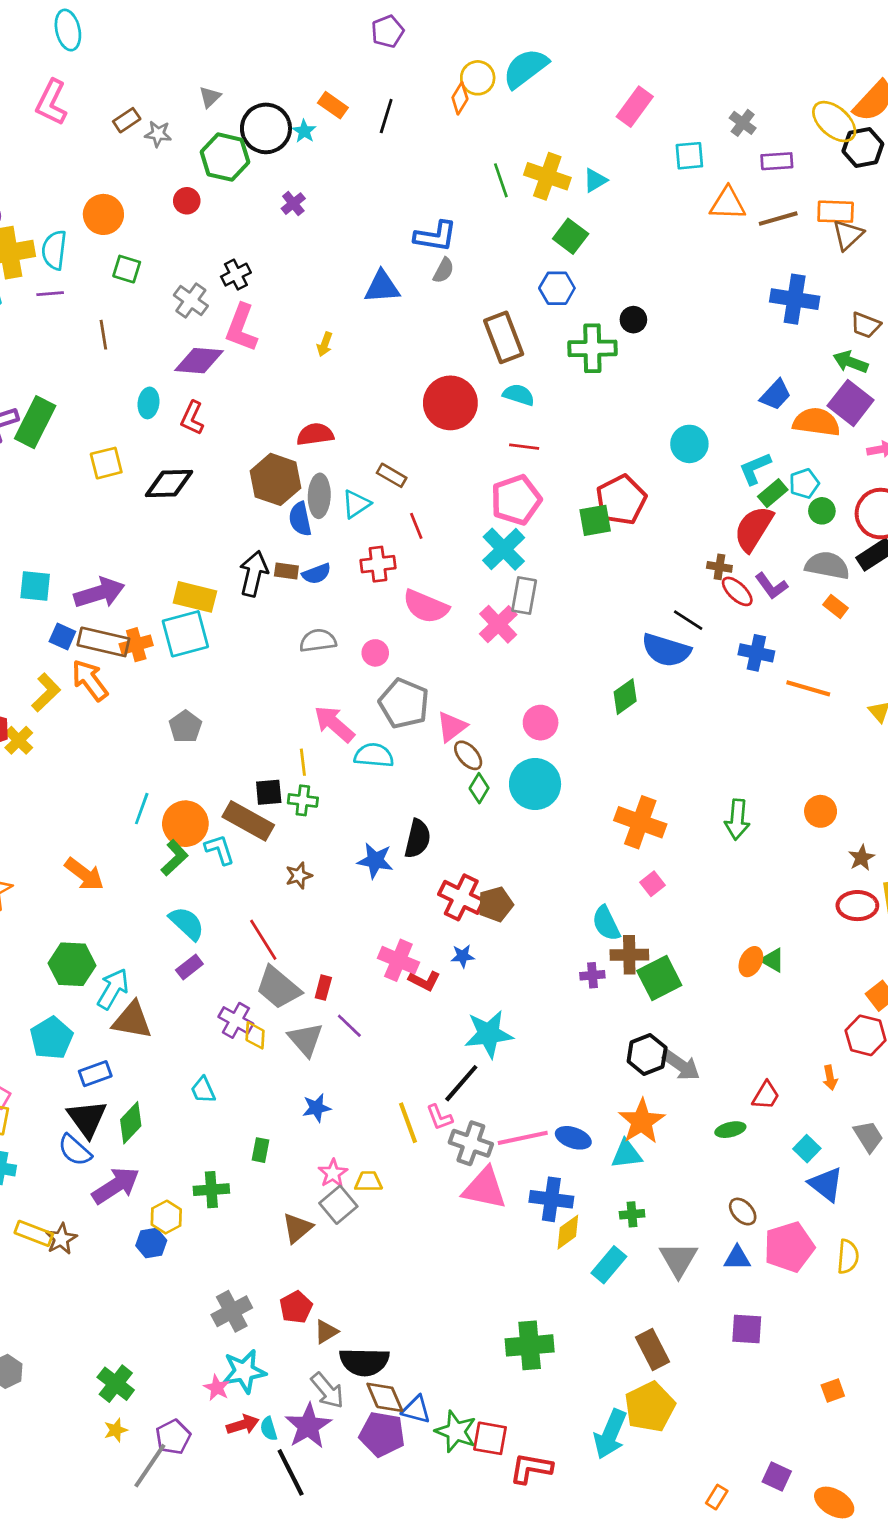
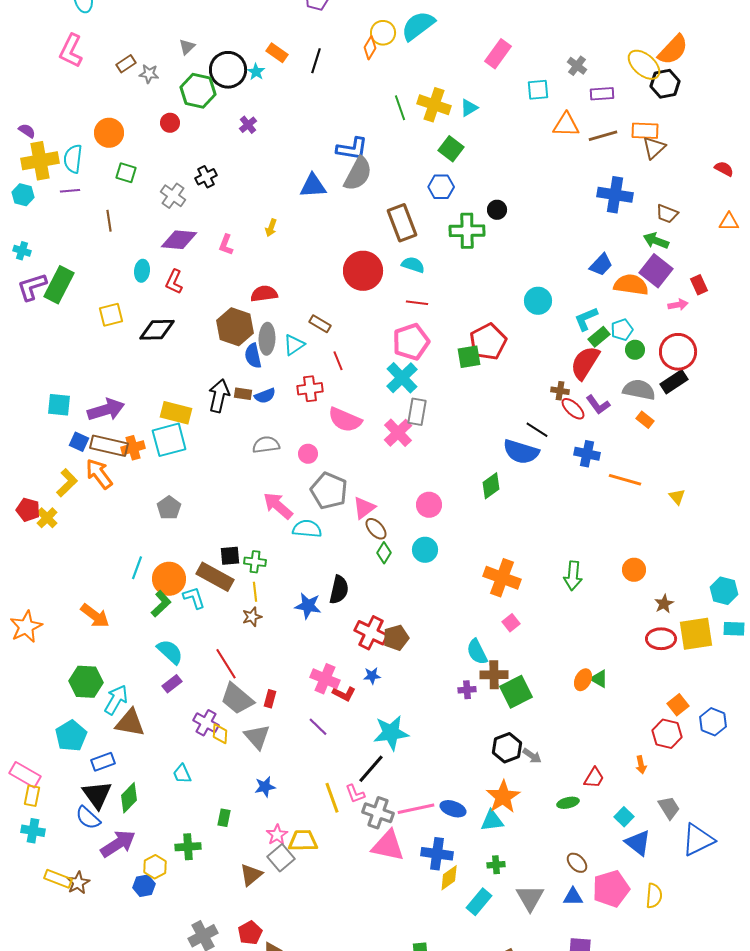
gray semicircle: (444, 270) -> (358, 174), size x1.8
pink L-shape: (241, 328) -> (226, 245), moved, size x0.6
yellow line: (303, 762) -> (255, 592), moved
cyan circle: (535, 784) -> (425, 550), size x0.7
purple line: (349, 1026) -> (318, 727), moved
gray arrow: (681, 1065) -> (532, 756), size x0.7
yellow trapezoid: (368, 1182) -> (303, 841), size x1.4

